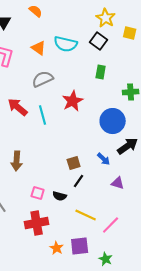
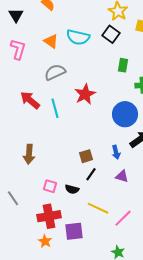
green rectangle: (101, 72) -> (123, 65), moved
blue arrow: (104, 159) -> (116, 152), turned 32
purple triangle: (118, 183) -> (122, 176), moved
purple square: (80, 246) -> (74, 231), moved
orange star: (57, 248) -> (45, 241), moved

